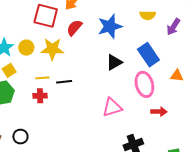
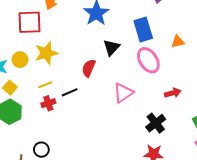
red semicircle: (74, 28) -> (89, 68), moved
blue rectangle: (148, 55) -> (143, 30), turned 35
black line: (64, 82) -> (70, 92), moved
red arrow: (159, 112) -> (173, 93), moved

